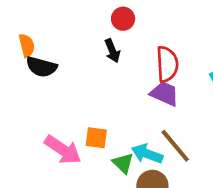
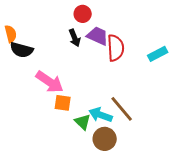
purple trapezoid: (164, 94) -> (98, 36), moved
pink arrow: (63, 150) -> (50, 82), moved

